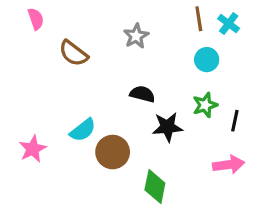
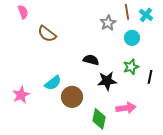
gray star: (136, 36) -> (108, 23), moved
pink arrow: (229, 165) -> (126, 108), moved

